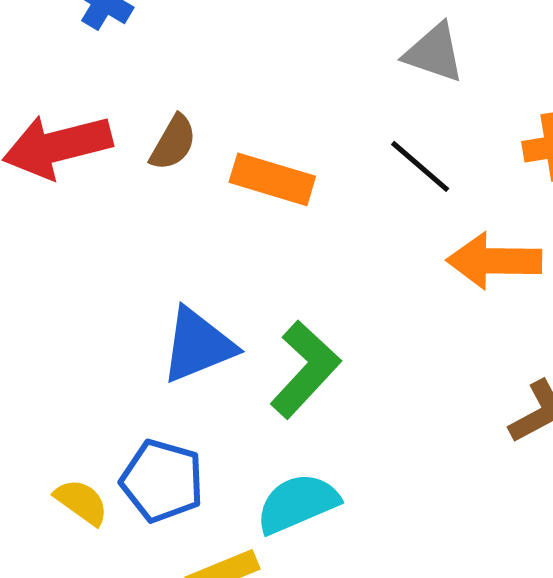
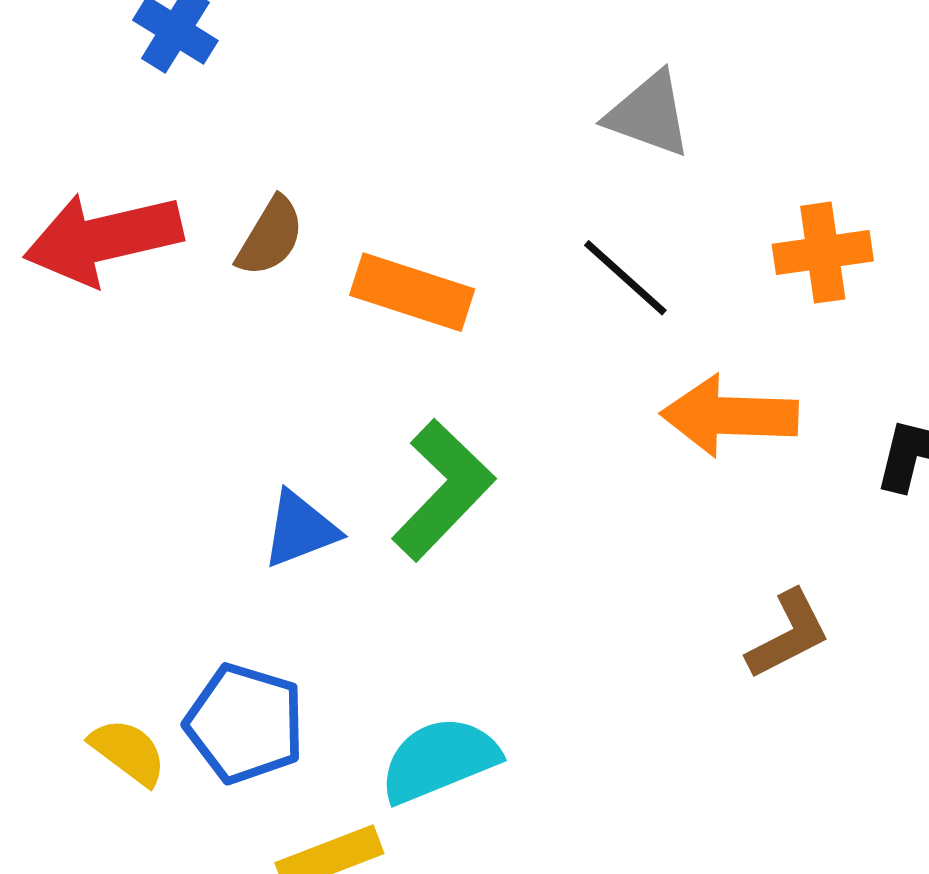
blue triangle: (198, 345) -> (300, 529), size x0.7
green L-shape: (305, 369) -> (443, 490), moved

